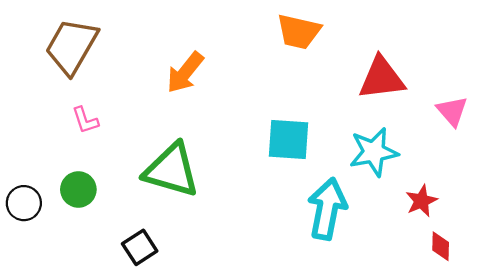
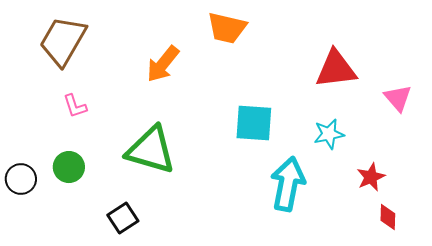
orange trapezoid: (299, 32) -> (227, 28), moved
cyan star: (374, 152) -> (329, 134), size x0.7

